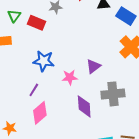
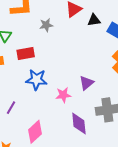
red rectangle: (36, 23) -> (26, 53), moved, turned -30
purple line: (34, 90) -> (11, 108), moved

